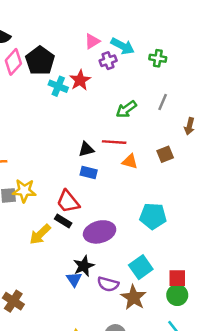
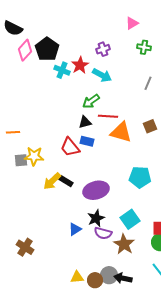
pink triangle: (92, 41) -> (132, 23), moved
cyan arrow: (123, 46) -> (102, 75), moved
green arrow: (126, 109) -> (91, 101), moved
orange triangle: (130, 161) -> (121, 132), size x1.6
red trapezoid: (68, 202) -> (70, 147), moved
yellow arrow: (40, 234) -> (52, 181), moved
black star: (84, 266) -> (96, 218), moved
blue triangle: (74, 279) -> (75, 229), turned 32

